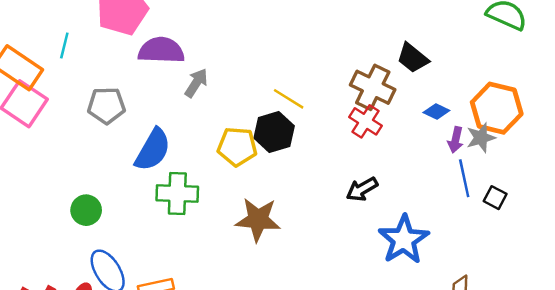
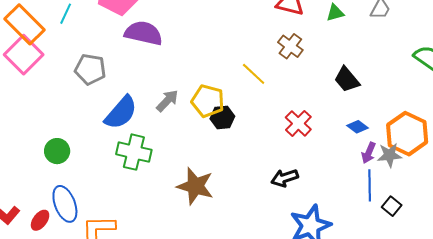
gray arrow: (196, 83) -> (167, 101), moved
brown cross: (373, 87) -> (290, 46), moved, size x0.7
yellow line: (289, 99) -> (254, 74), moved
black hexagon: (274, 132) -> (222, 117), size x0.7
yellow pentagon: (237, 147) -> (208, 101), moved

